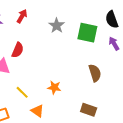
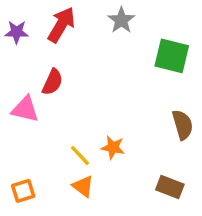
red arrow: (22, 16) -> (61, 25), size x1.5
gray star: (57, 25) -> (121, 20), moved
yellow line: (22, 92) -> (80, 155), moved

